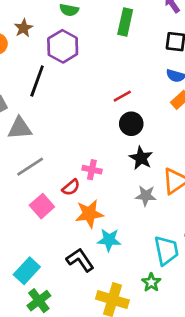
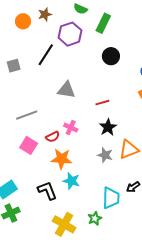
green rectangle: (125, 22) -> (103, 23), moved
red line: (122, 96) -> (102, 103), moved
black circle: (131, 124) -> (111, 56), moved
gray triangle: (20, 128) -> (66, 90), moved
pink square: (42, 206) -> (29, 145), turned -30

